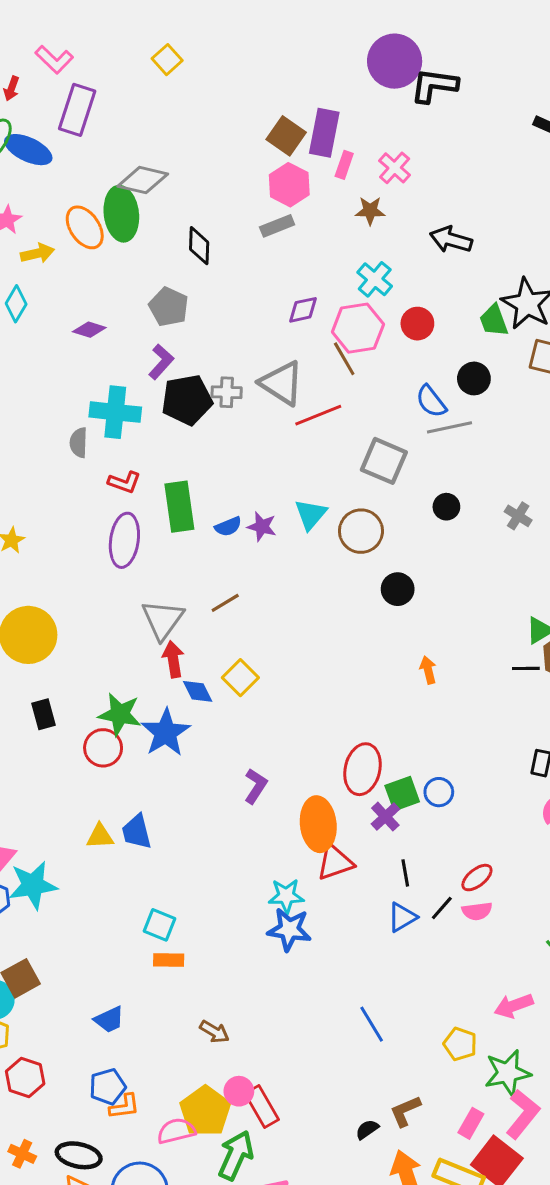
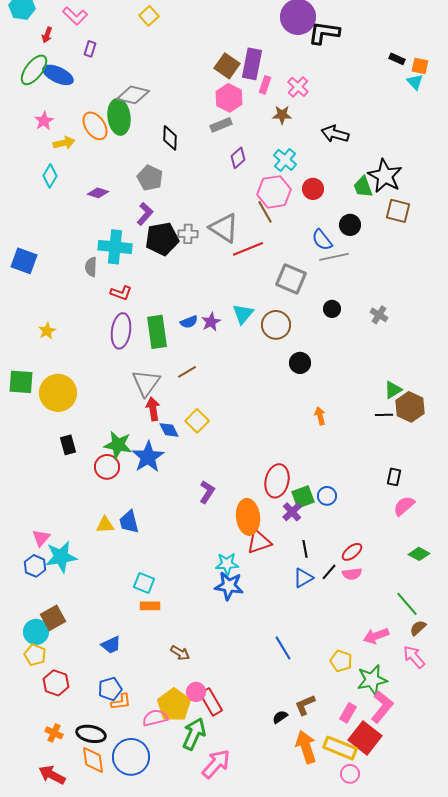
purple rectangle: (77, 110) -> (90, 49), size x0.5
purple diamond: (303, 310) -> (238, 158), moved, turned -30
green rectangle: (179, 507) -> (157, 332), moved
purple star: (262, 527) -> (211, 322), turned 30

